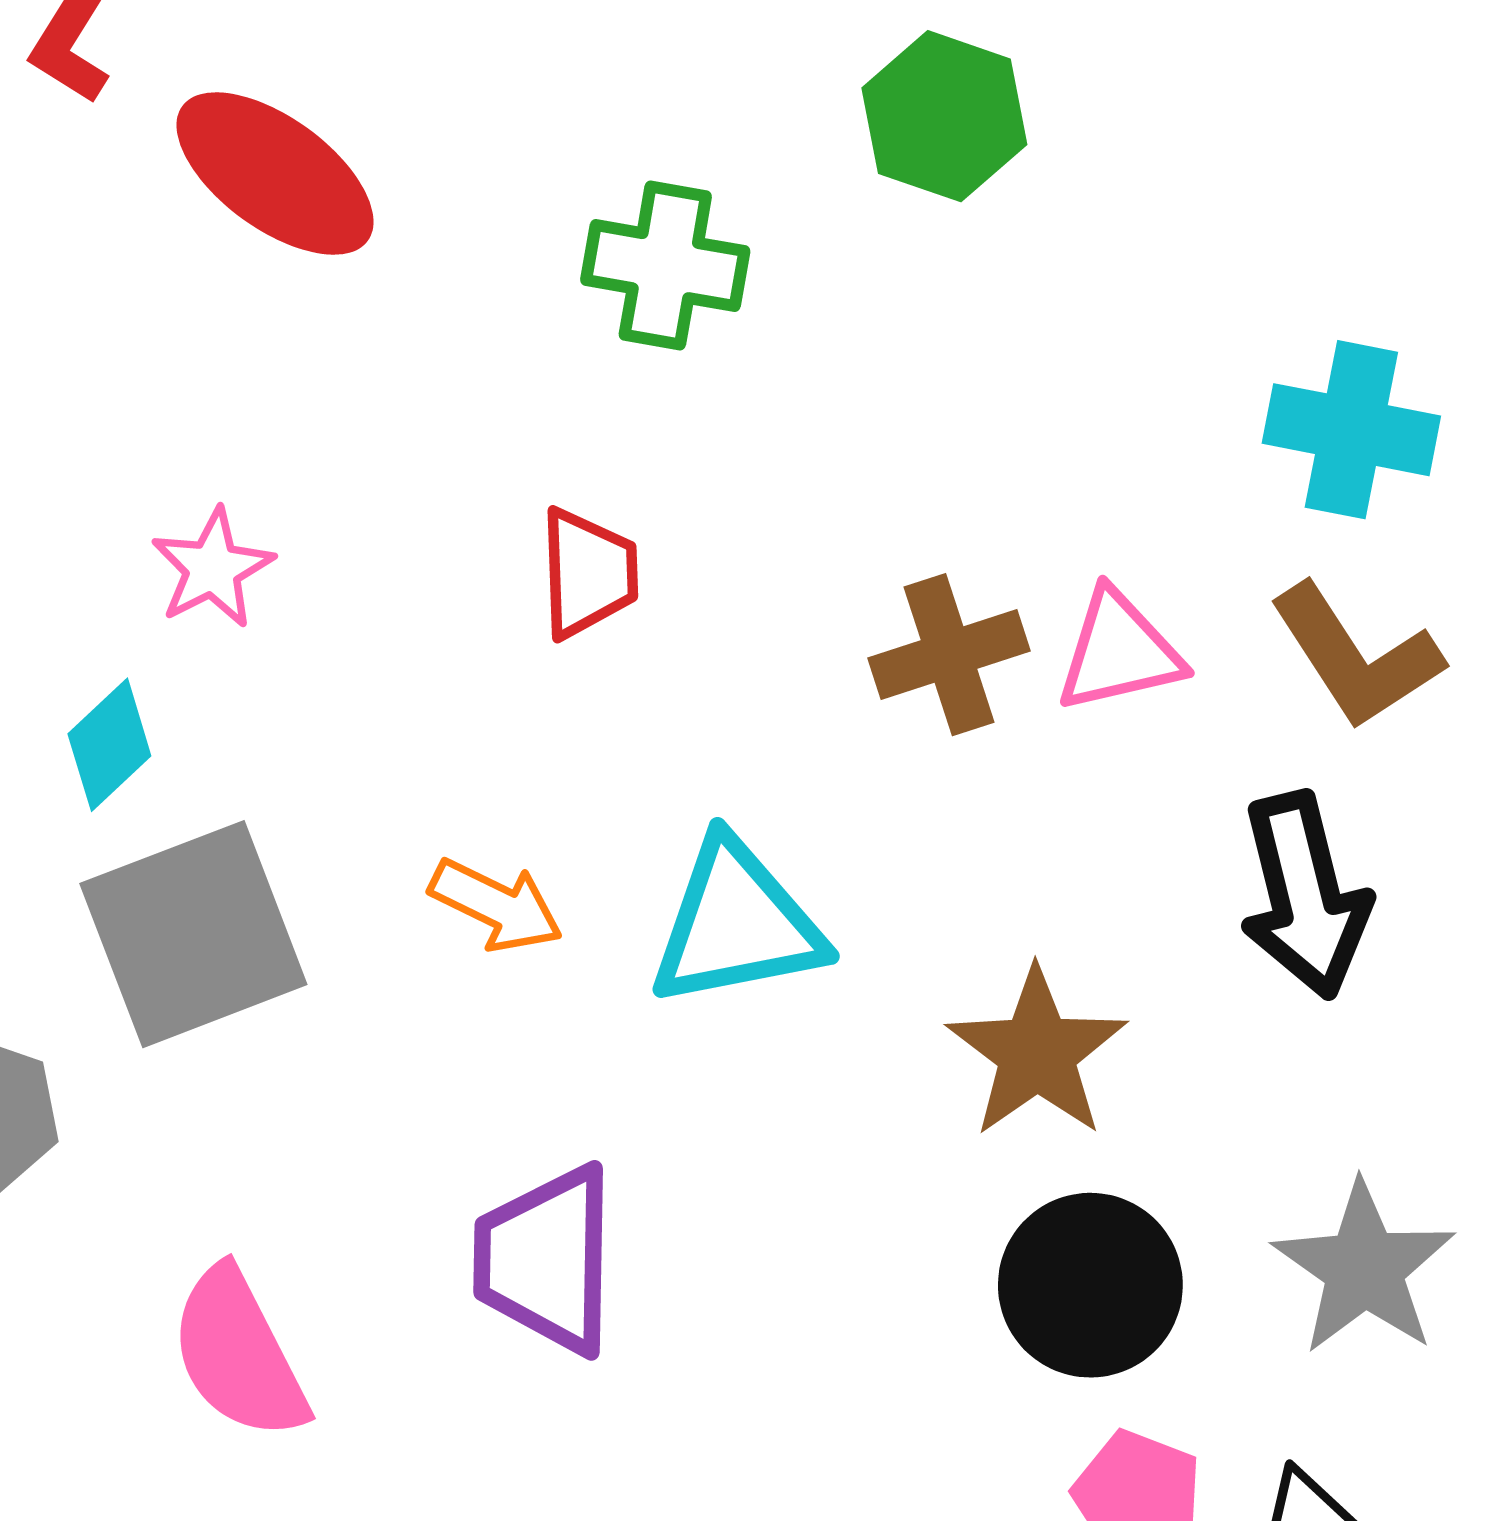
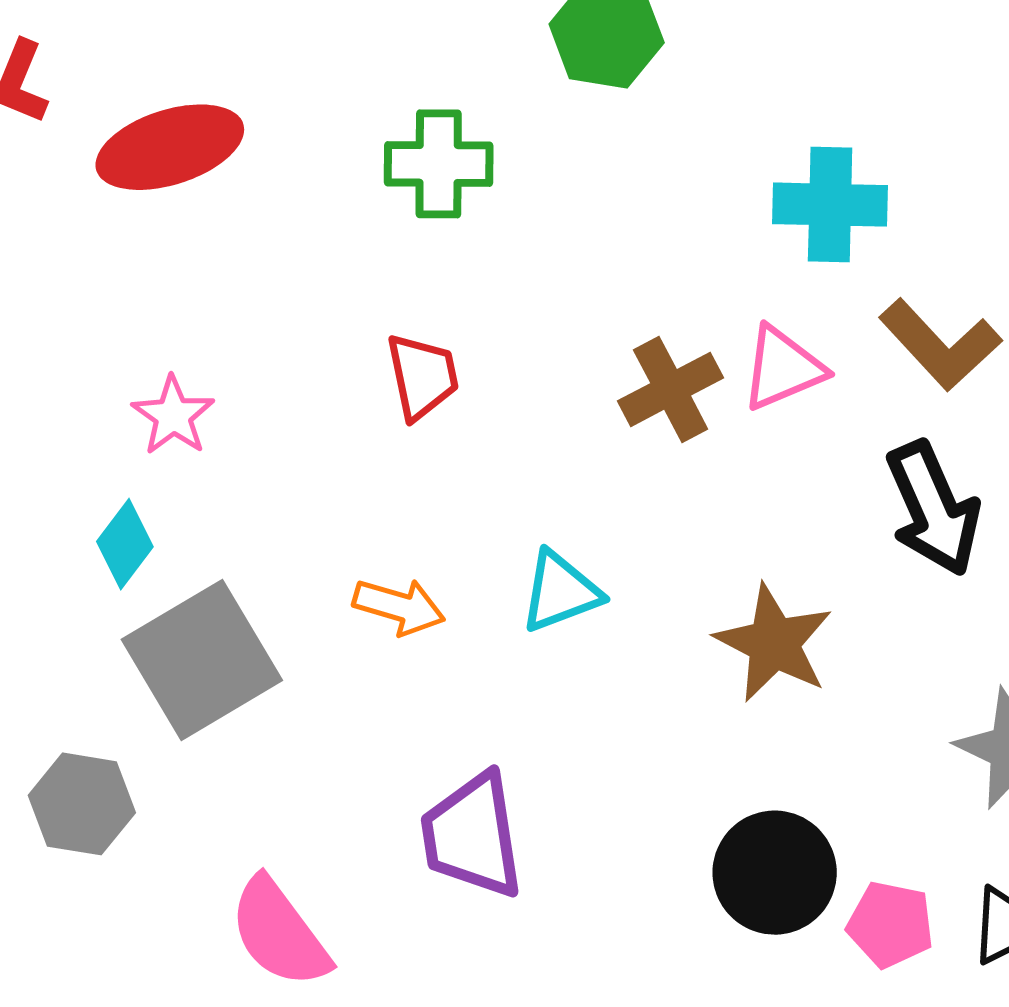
red ellipse: (275, 174) -> (170, 147), turned -44
cyan cross: (1351, 430) -> (830, 205), moved
cyan triangle: (737, 924) -> (560, 592), size x0.7
black circle: (1090, 1285) -> (775, 873), moved

